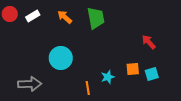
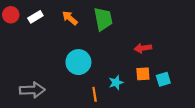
red arrow: (149, 42) -> (143, 48), moved, turned -56
cyan circle: (61, 58) -> (78, 62), moved

